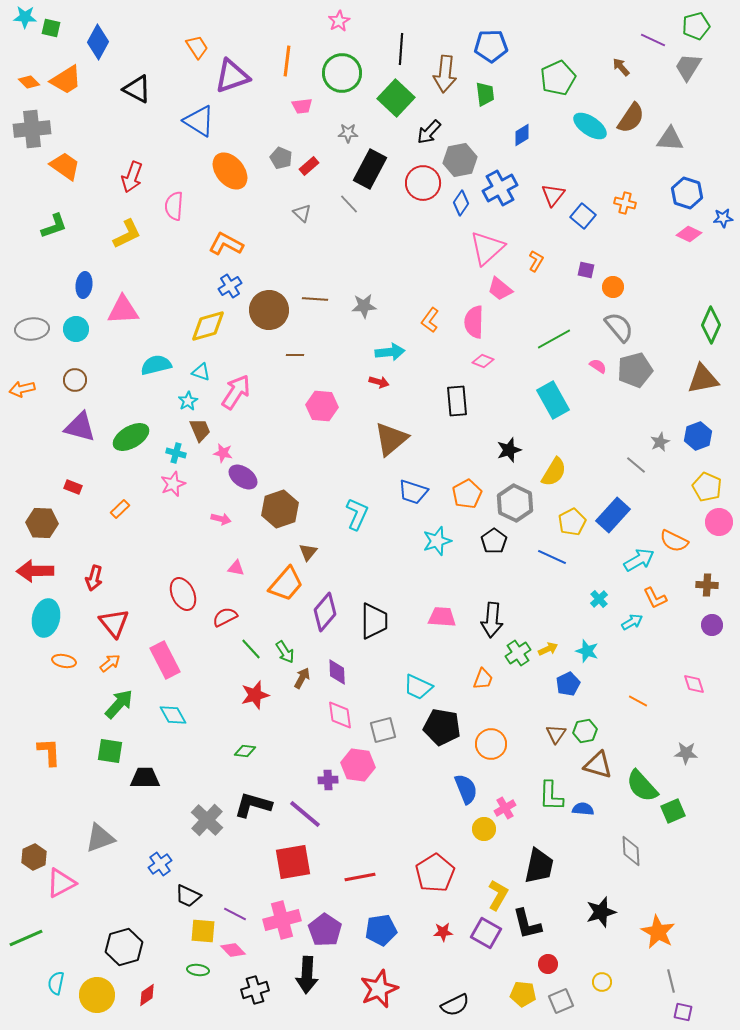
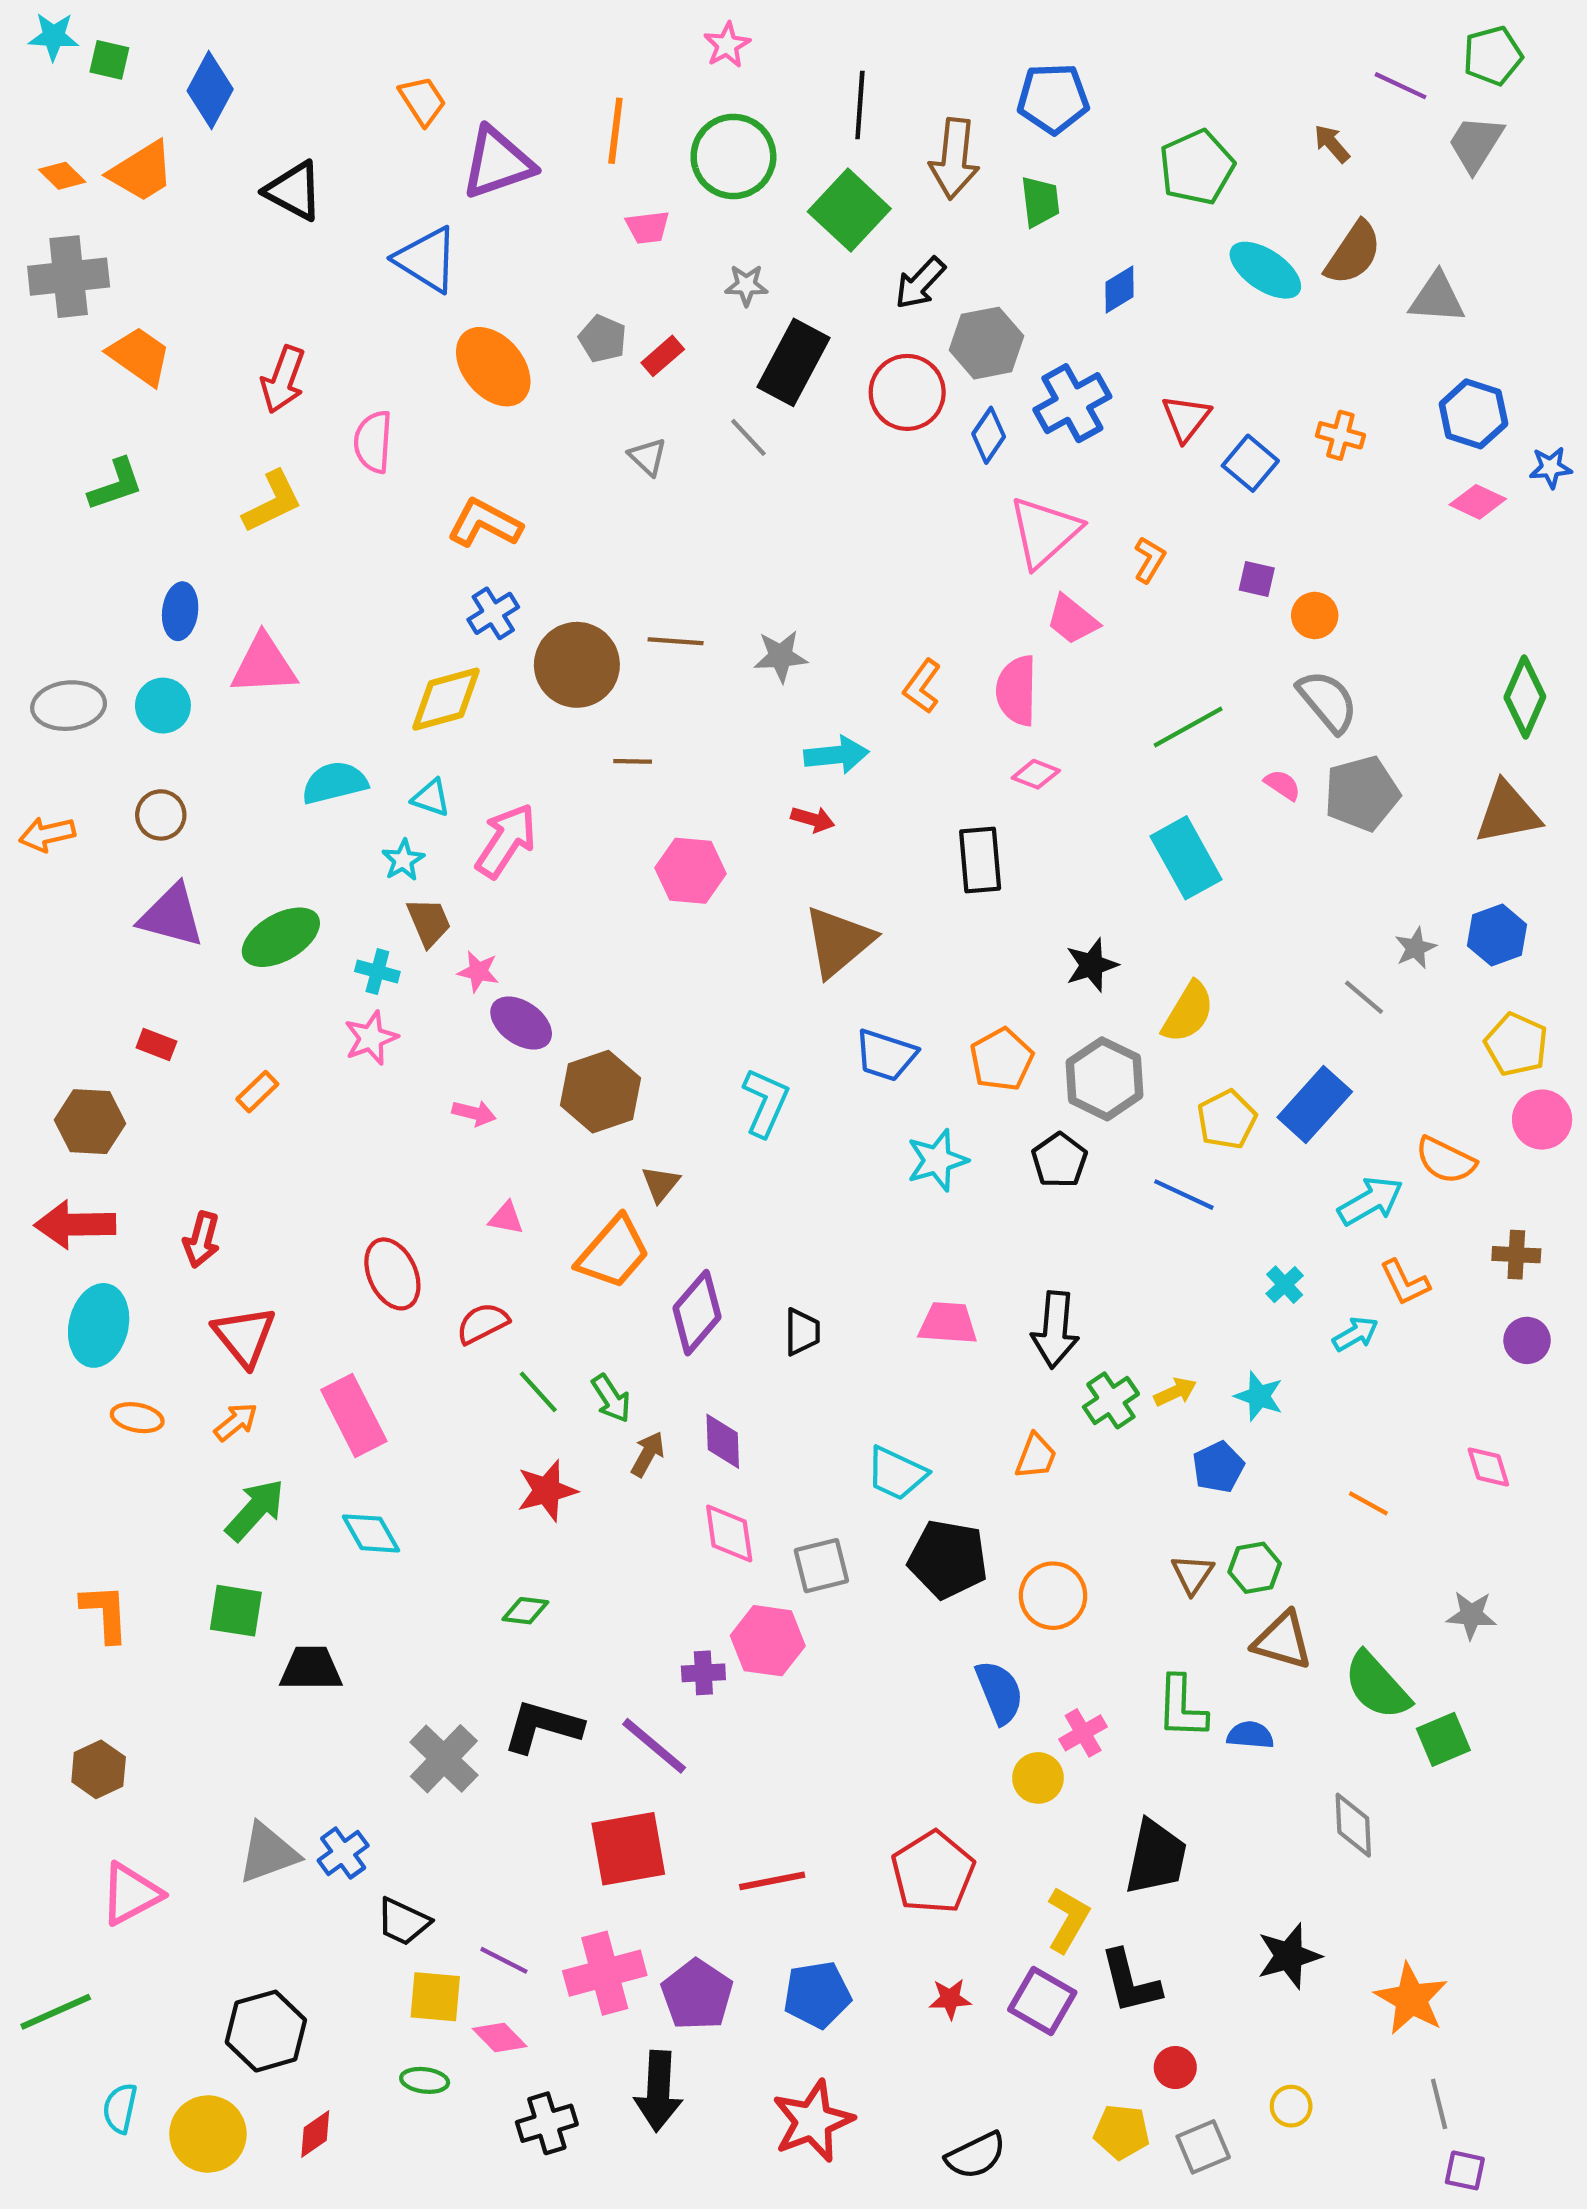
black trapezoid: (374, 621) -> (802, 1332), size x0.6
gray triangle: (100, 838) -> (268, 1853), moved
brown hexagon: (34, 857) -> (99, 1769), moved

